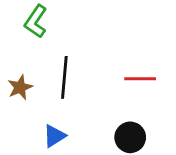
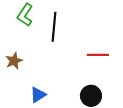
black line: (64, 77) -> (54, 27), moved

